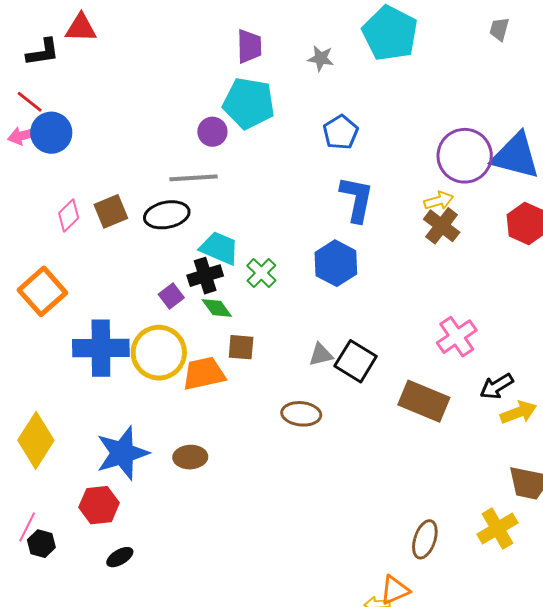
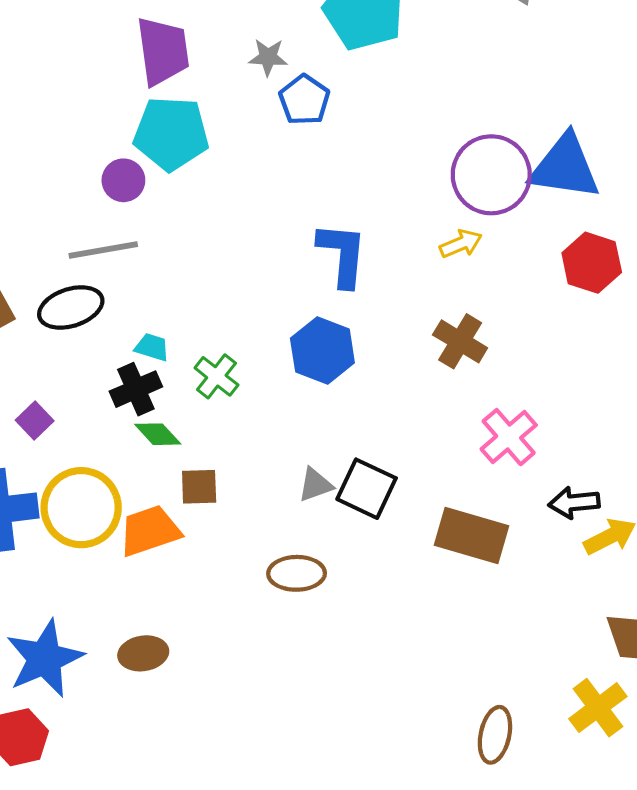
purple trapezoid: (249, 46) -> (163, 51), size x1.4
blue pentagon: (341, 132) -> (304, 100), moved
brown cross: (442, 226) -> (460, 341), moved
cyan trapezoid: (219, 248) -> (152, 347), size x0.6
purple square: (171, 296) -> (35, 420), moved
black arrow: (497, 386) -> (574, 503), turned 32

